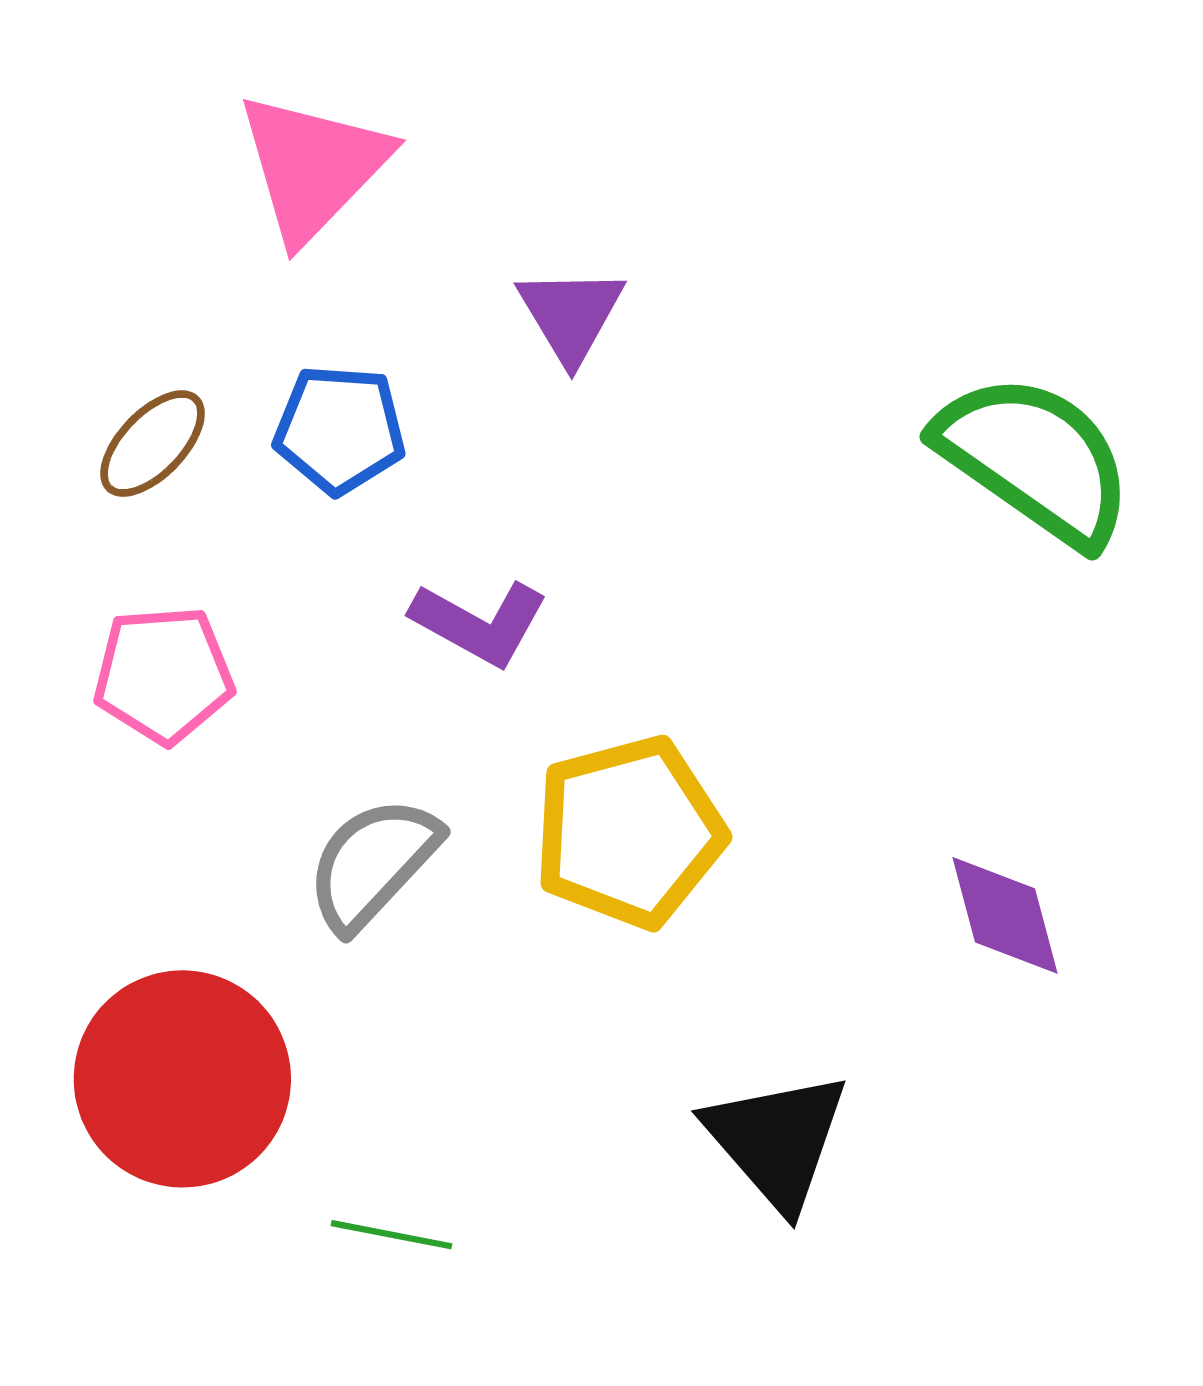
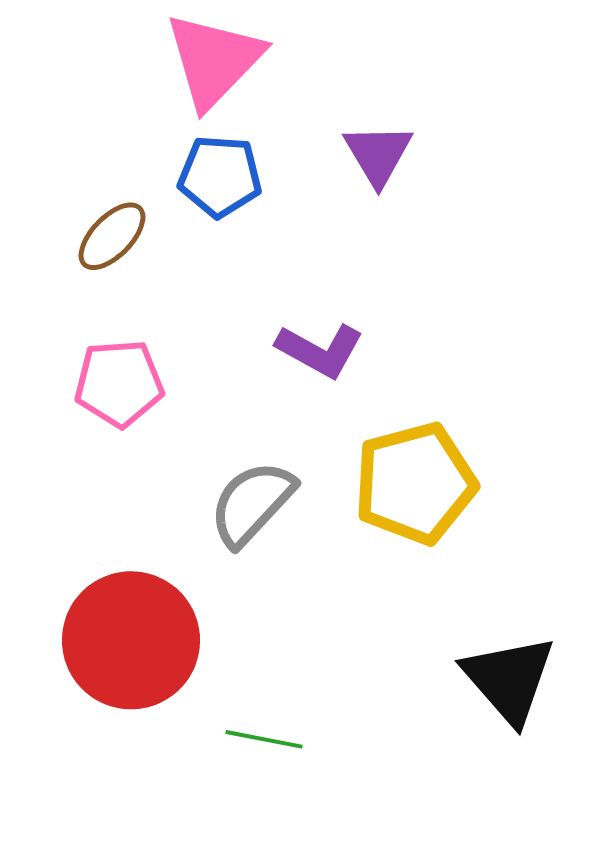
blue pentagon: (340, 429) -> (220, 176), moved

